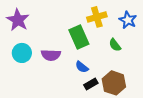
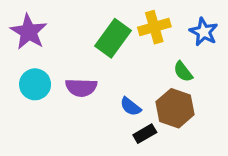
green rectangle: (79, 37) -> (113, 38), moved, turned 60
brown hexagon: (114, 83) -> (175, 108), moved

